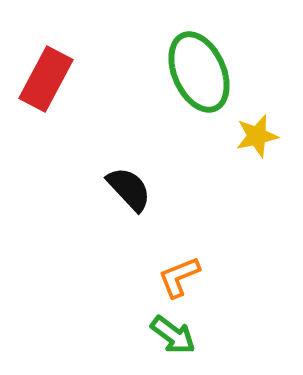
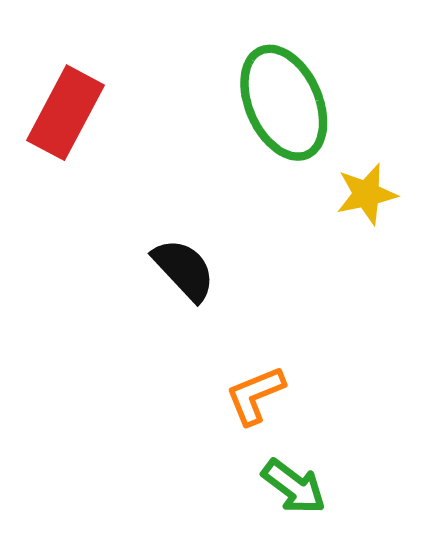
green arrow: (173, 335) -> (294, 487), moved

